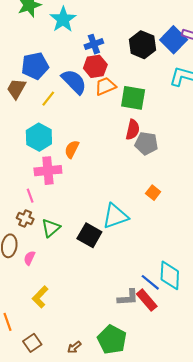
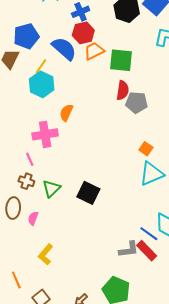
cyan hexagon: (39, 137) -> (42, 84), moved
cyan triangle: (115, 216) -> (152, 174), moved

